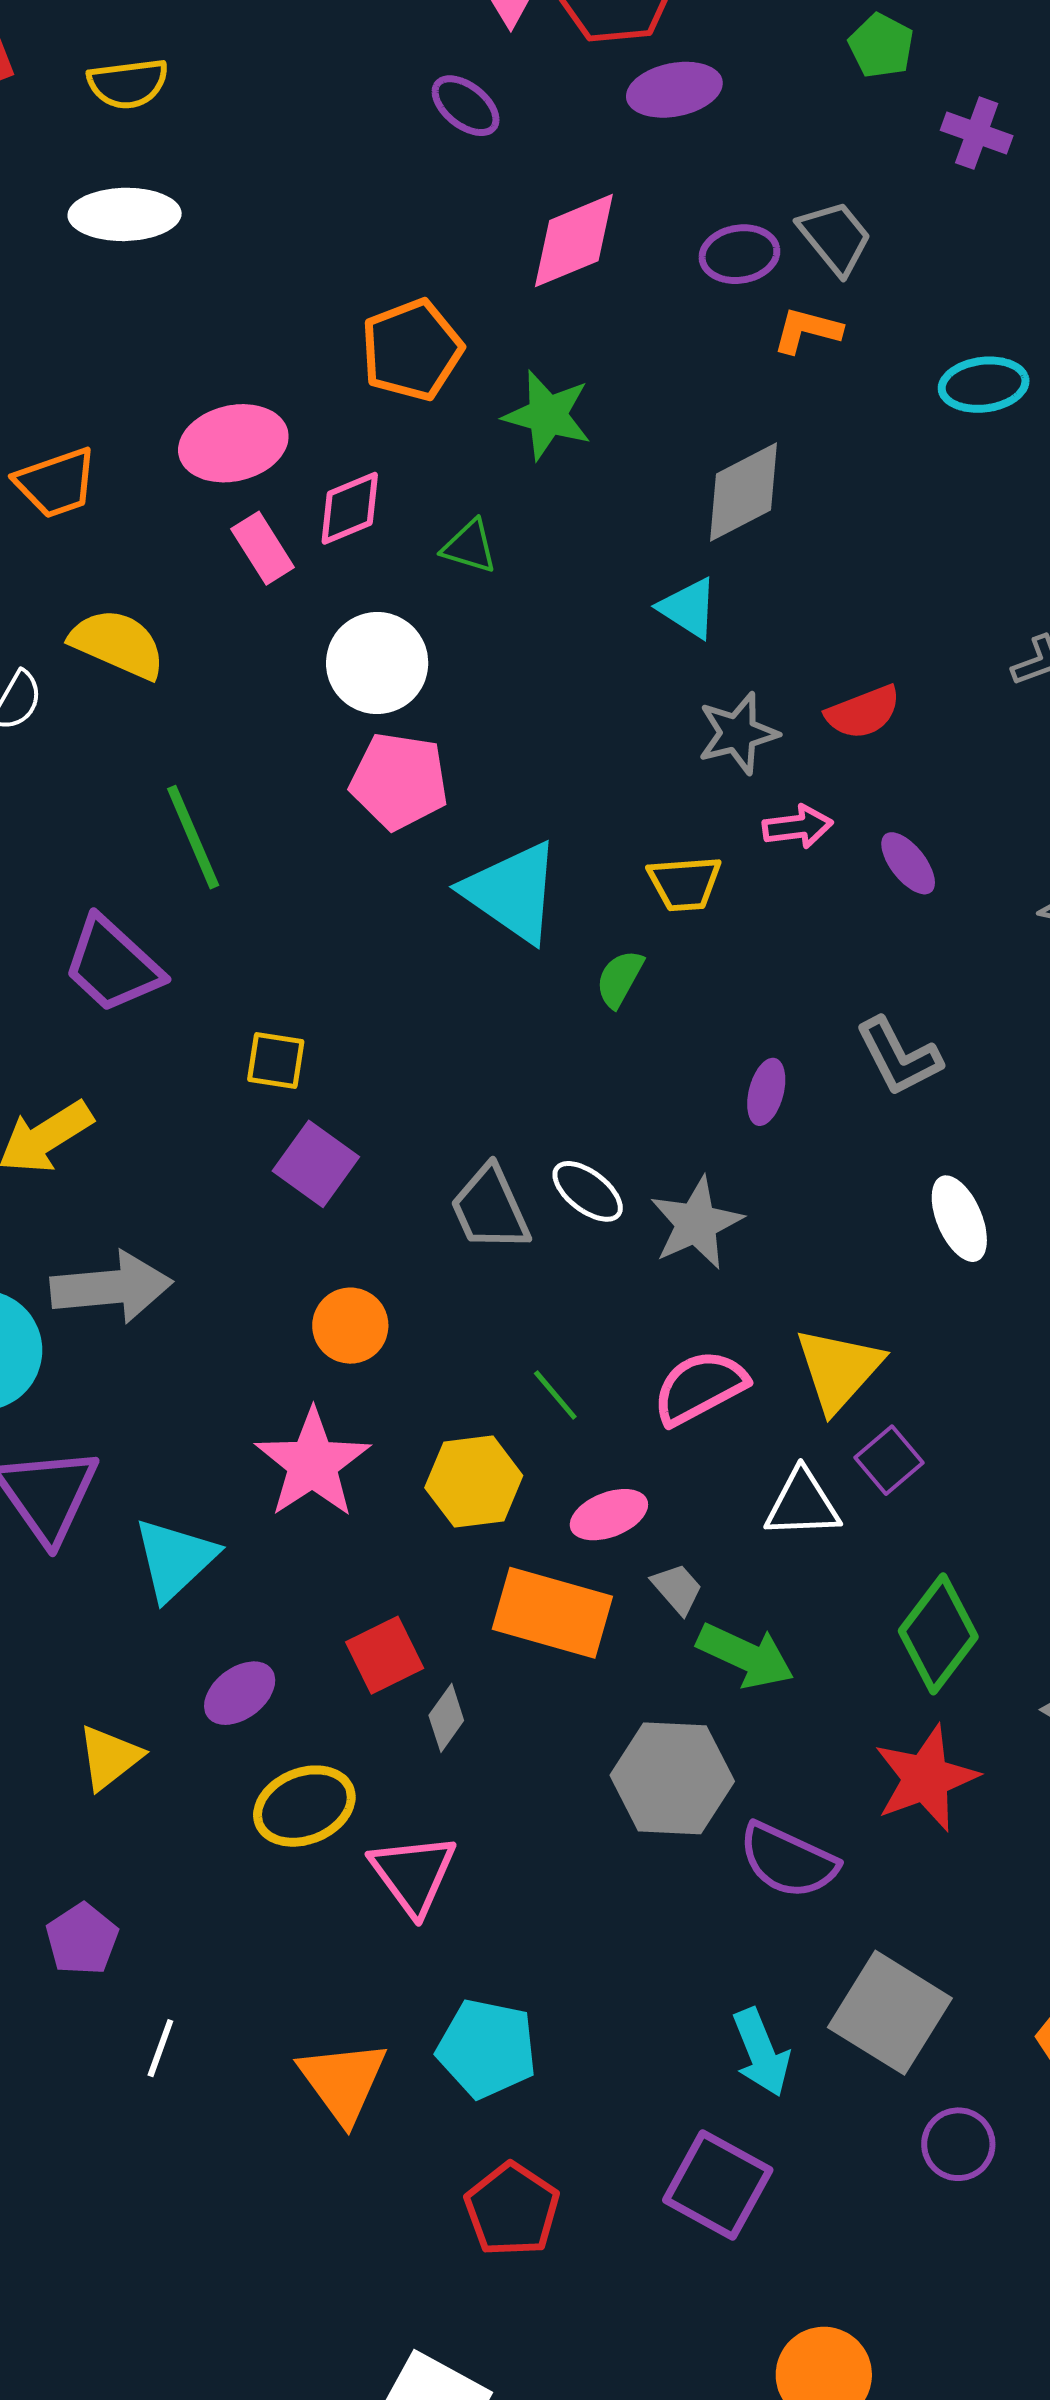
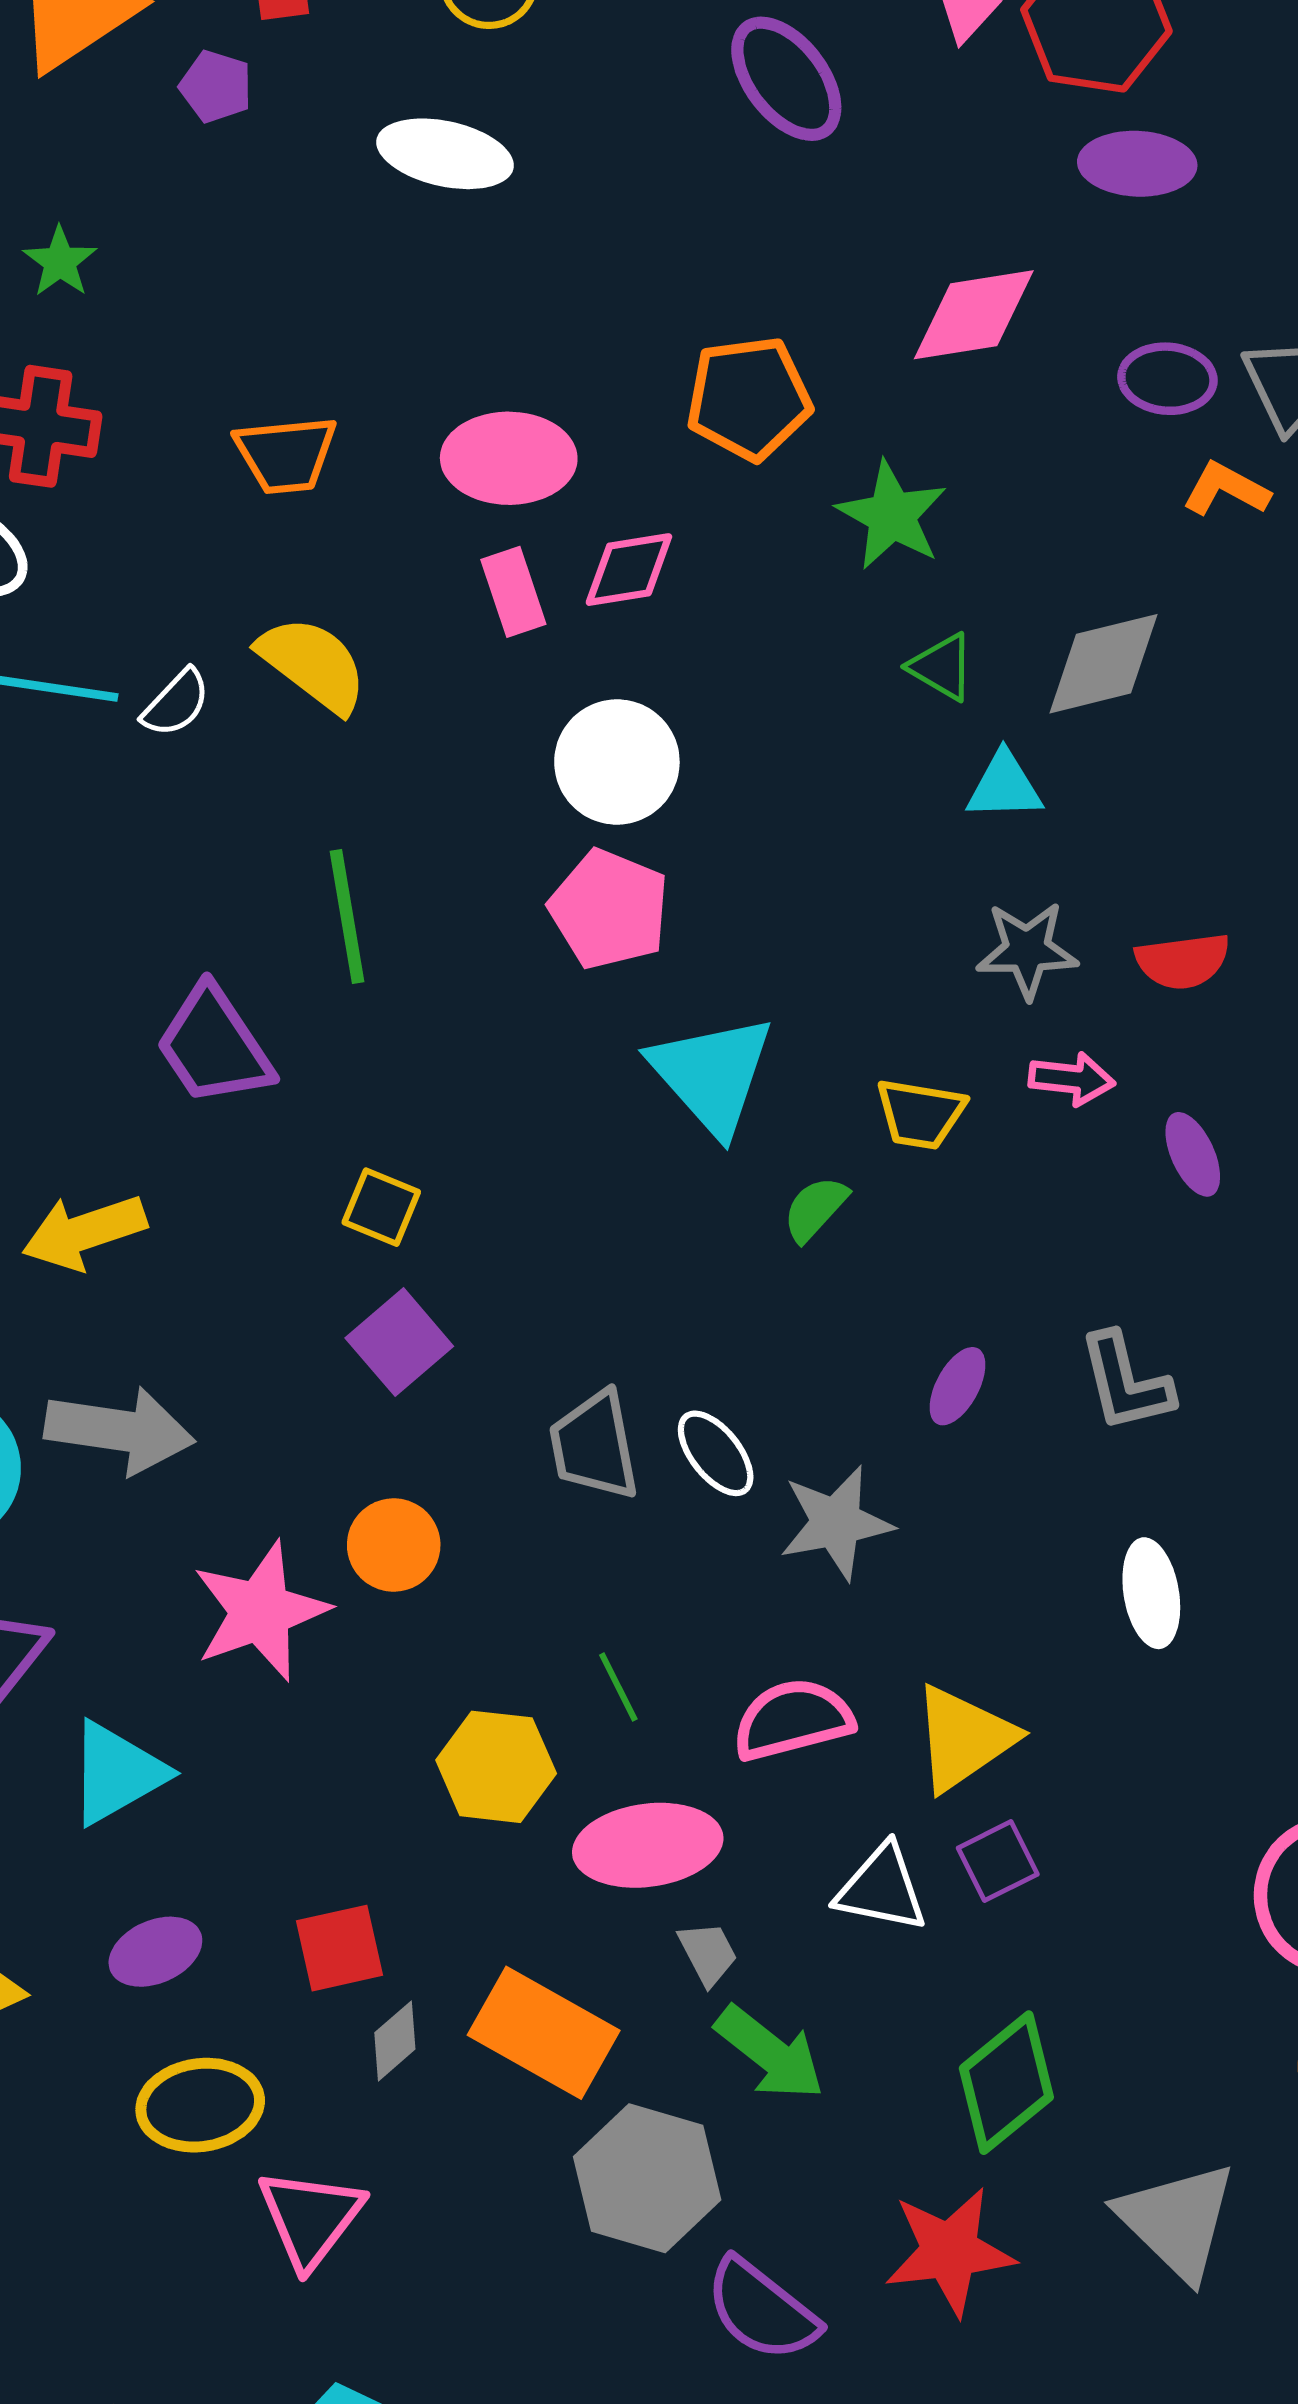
purple ellipse: (466, 106) -> (786, 79), moved, size x1.5
green triangle: (469, 547) -> (942, 667), moved
cyan triangle: (688, 608) -> (1004, 786), turned -48
pink star: (313, 1463) -> (260, 1611), moved
pink ellipse: (609, 1515) -> (648, 1845), size x1.5
orange rectangle: (552, 1613) -> (544, 2033), moved

